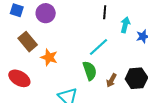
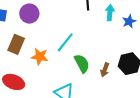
brown rectangle: (28, 42) -> (16, 44), turned 72
cyan line: (98, 47) -> (65, 42), moved

